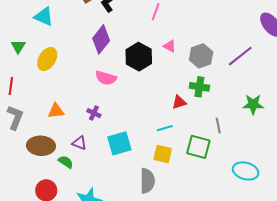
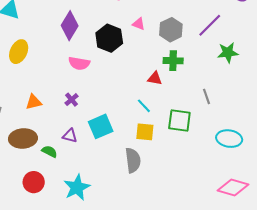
red triangle: (179, 102) -> (155, 78), turned 35
green star: (253, 104) -> (228, 53), moved
purple cross: (94, 113) -> (72, 100), turned 32
gray line: (218, 126) -> (206, 96), moved
cyan line: (165, 128) -> (144, 106), turned 70
purple triangle: (79, 143) -> (70, 136), moved

